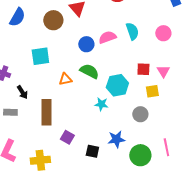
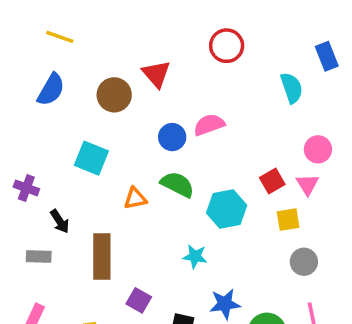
cyan semicircle: (132, 31) -> (292, 88), moved
pink circle: (163, 33) -> (318, 149), moved
cyan square: (40, 56) -> (91, 158), turned 30
red square: (143, 69) -> (272, 181), turned -32
cyan star: (101, 104) -> (195, 256), moved
gray circle: (140, 114) -> (304, 262), moved

